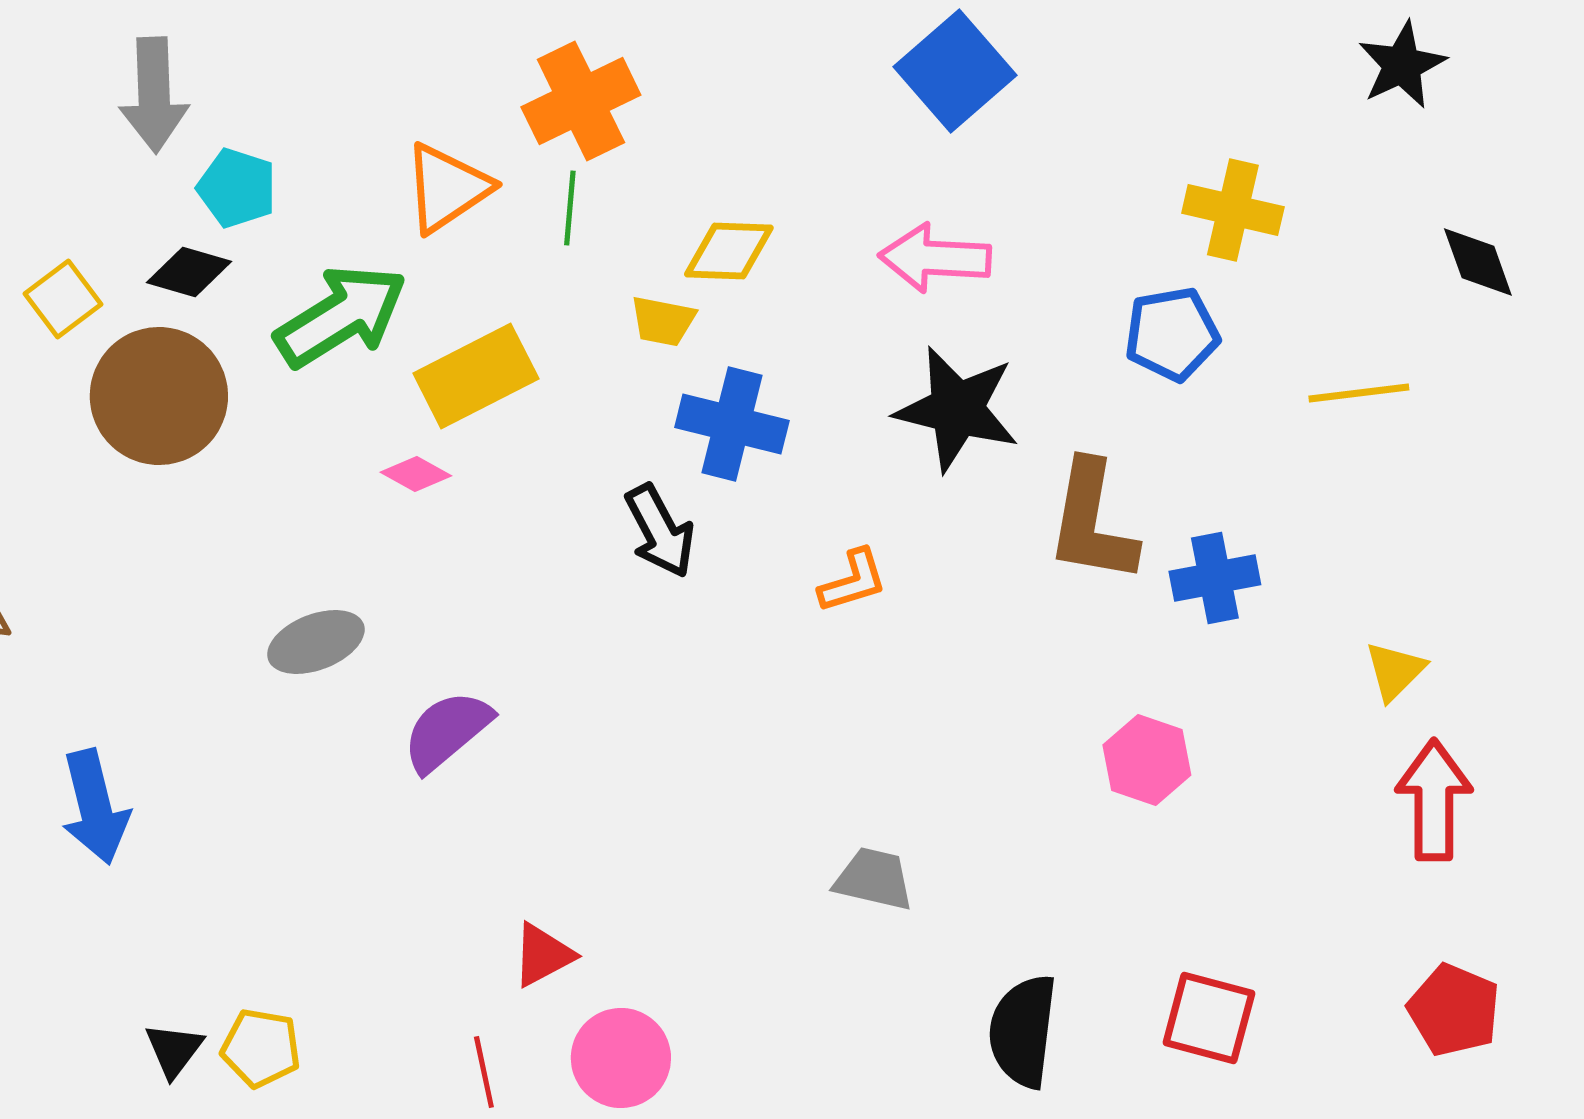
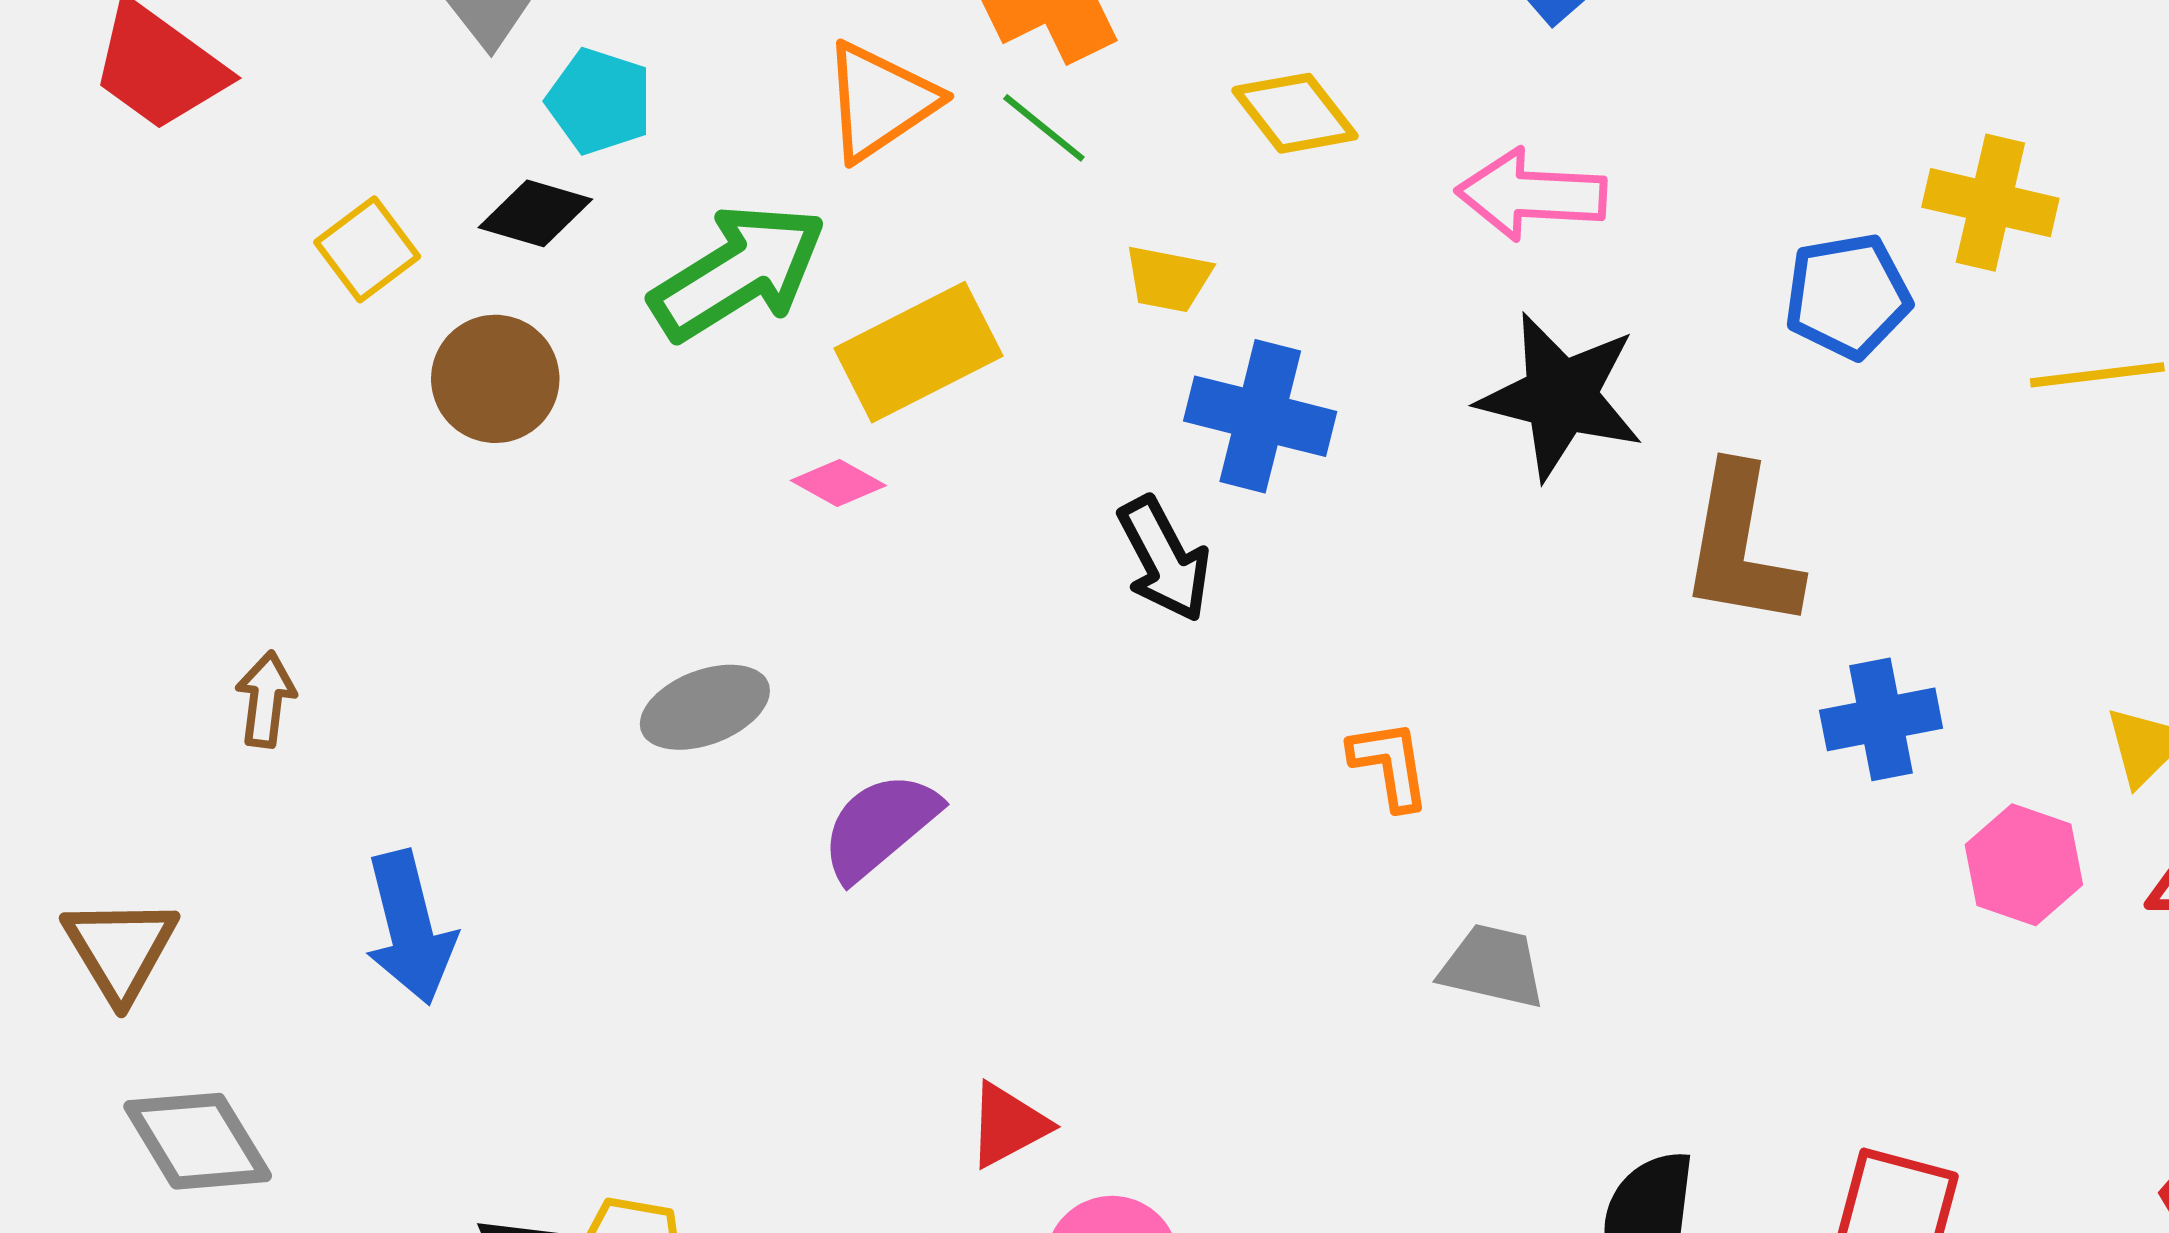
green line: (570, 208) -> (1044, 128), turned -56
yellow cross: (1233, 210) -> (1990, 203), moved
yellow diamond: (729, 251) -> (1295, 113), moved, turned 50
brown circle: (159, 396) -> (495, 379), size x0.7
blue cross: (1215, 578) -> (1881, 719), moved
orange L-shape: (853, 581) -> (1390, 765), moved, turned -82
pink hexagon: (1147, 760) -> (2024, 865), moved
gray trapezoid: (874, 879) -> (1493, 966), moved

